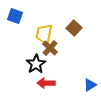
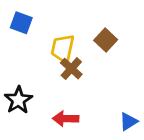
black star: (36, 64) -> (18, 100), moved

